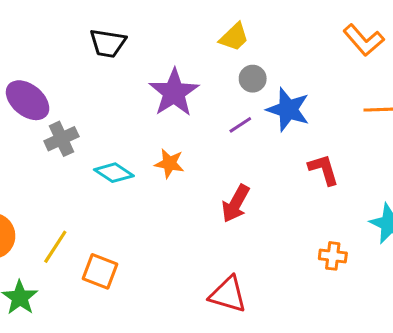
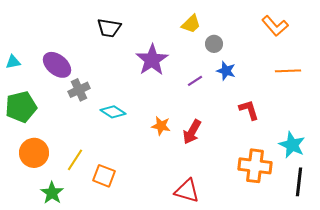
gray circle: (253, 79) -> (214, 44), moved
blue star: (288, 109) -> (226, 71), size x0.7
orange star: (169, 163) -> (161, 126), moved
orange cross: (333, 256) -> (255, 166), size x1.8

